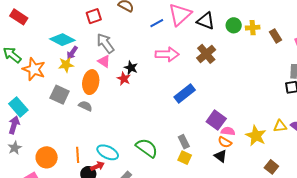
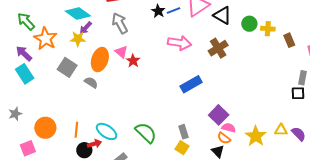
pink triangle: (104, 61) -> (121, 52), moved
black star: (131, 68) -> (158, 11), moved
purple arrow: (14, 125) -> (24, 53), moved, turned -72

